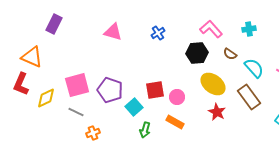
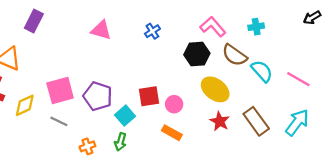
brown semicircle: (230, 54) -> (235, 55), size x1.6
brown rectangle: (249, 97) -> (256, 121), moved
green arrow: (145, 130) -> (120, 142), moved
orange cross: (93, 133) -> (87, 146), moved

